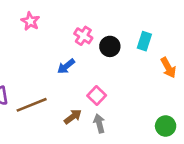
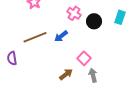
brown line: (32, 105) -> (35, 37), moved
gray arrow: (99, 123) -> (93, 75), moved

